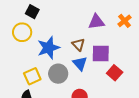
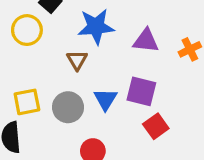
brown triangle: (78, 45) -> (77, 60), moved
blue star: (48, 48) -> (96, 27), moved

